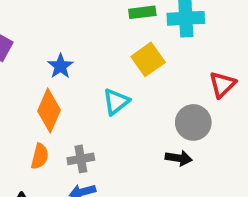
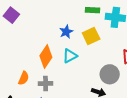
blue star: (60, 66) -> (66, 32), moved
orange diamond: (49, 110) -> (46, 57), moved

